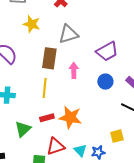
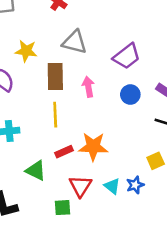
yellow star: (32, 24) -> (26, 51), moved
gray triangle: (68, 34) -> (74, 42), turned 40
green triangle: (23, 129) -> (36, 171), turned -42
red triangle: (56, 146) -> (80, 186), turned -30

